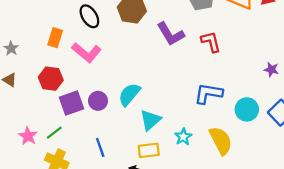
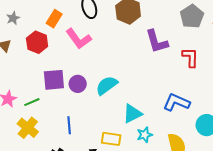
red hexagon: (51, 79) -> (37, 42), moved
cyan triangle: (150, 120) -> (132, 114), moved

